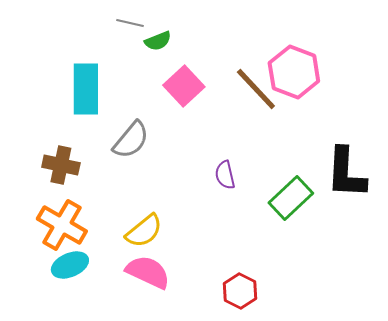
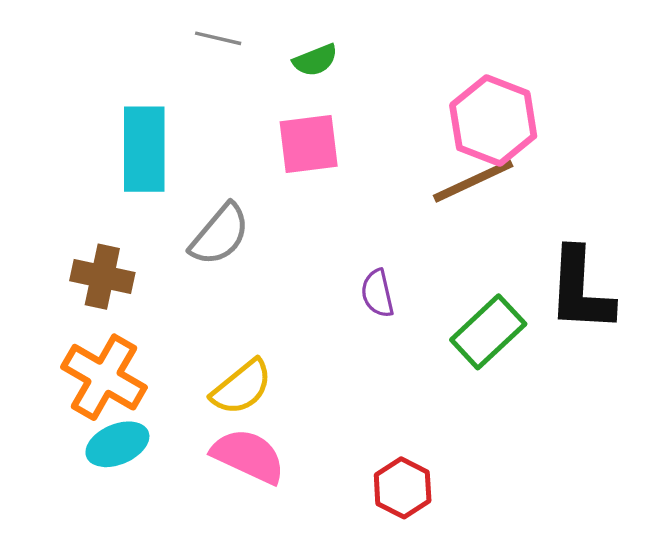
green semicircle: (158, 41) -> (315, 60), moved
pink square: (184, 86) -> (309, 144), turned 36
brown line: (256, 89) -> (473, 181), moved, turned -72

